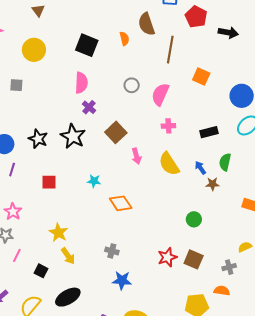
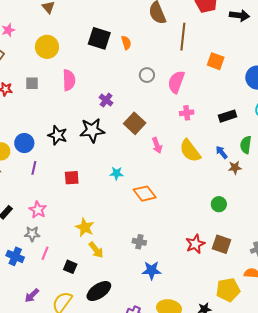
orange semicircle: (124, 39) -> (126, 43), moved
pink semicircle: (81, 83) -> (69, 80), moved
black star: (73, 136) -> (92, 130), turned -30

